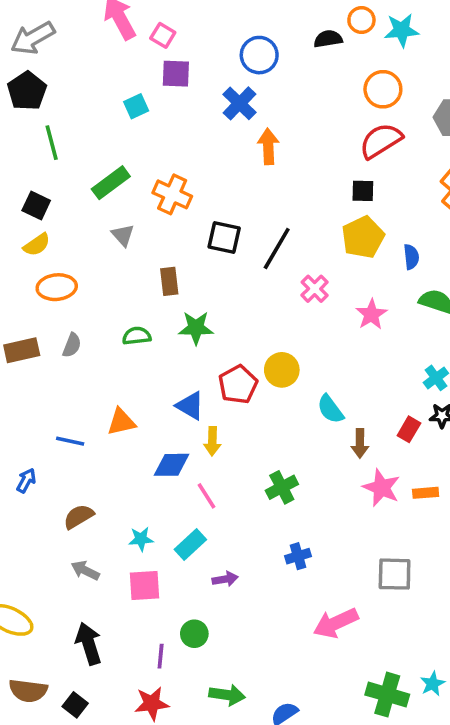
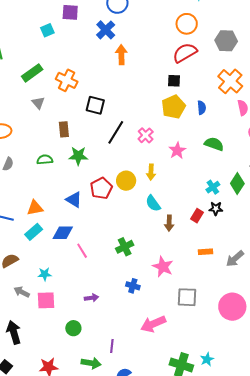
black line: (277, 249) -> (116, 132), moved
blue semicircle: (411, 257) -> (202, 108), moved
yellow arrow: (212, 441) -> (151, 172), moved
pink star: (381, 488) -> (163, 267), moved
cyan rectangle: (190, 544) -> (34, 232), moved
blue cross: (298, 556) -> (133, 286), turned 32
gray arrow: (85, 570) -> (22, 292), moved
purple line: (161, 656) -> (112, 346), moved

